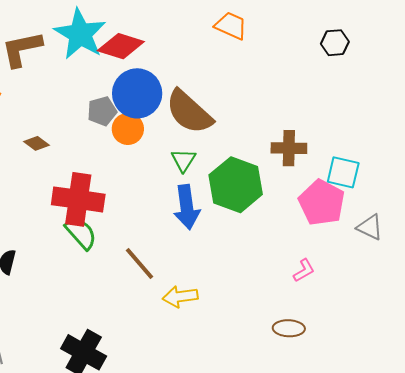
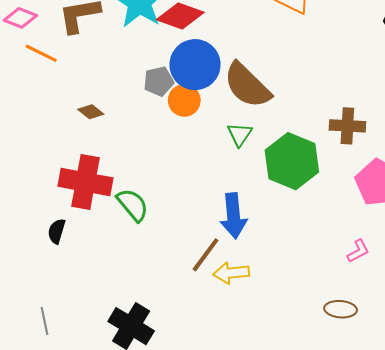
red cross: (78, 199) -> (85, 182), moved
blue arrow: (187, 207) -> (234, 216), moved
brown line: (139, 264) -> (205, 255), moved, turned 75

